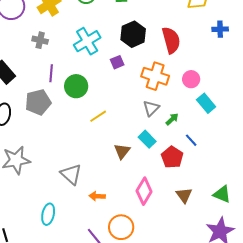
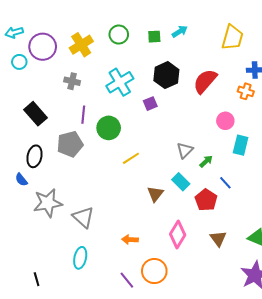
red semicircle: (171, 40) -> (205, 81), turned -124
orange cross: (155, 76) -> (246, 91), moved, size x0.6
cyan rectangle: (206, 103) -> (241, 145), turned 54
gray triangle: (71, 174) -> (83, 217), moved

